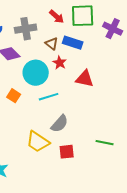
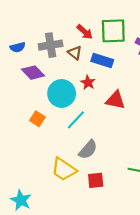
brown triangle: (52, 44) -> (75, 53), moved
cyan line: (49, 97) -> (76, 120), turned -30

